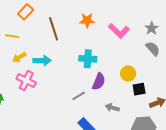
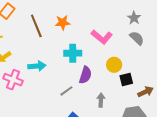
orange star: (87, 20) -> (63, 23), moved
pink L-shape: (119, 31) -> (102, 37), moved
cyan arrow: (42, 61) -> (37, 66), moved
gray arrow: (112, 108) -> (101, 100), turned 80

